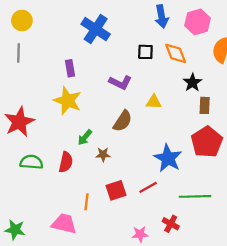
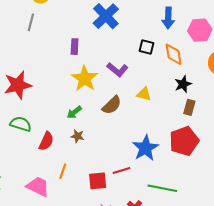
yellow star: (68, 101) -> (85, 79), moved
brown star: (103, 155) -> (77, 136), moved
red semicircle: (66, 162) -> (46, 141), moved
red square: (116, 190) -> (98, 181), moved

